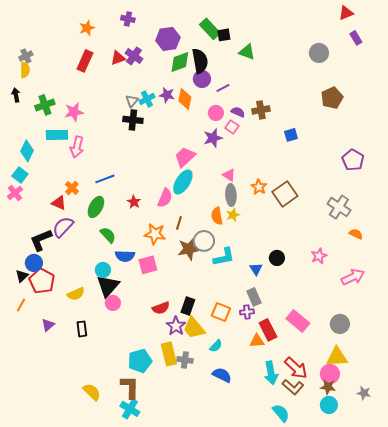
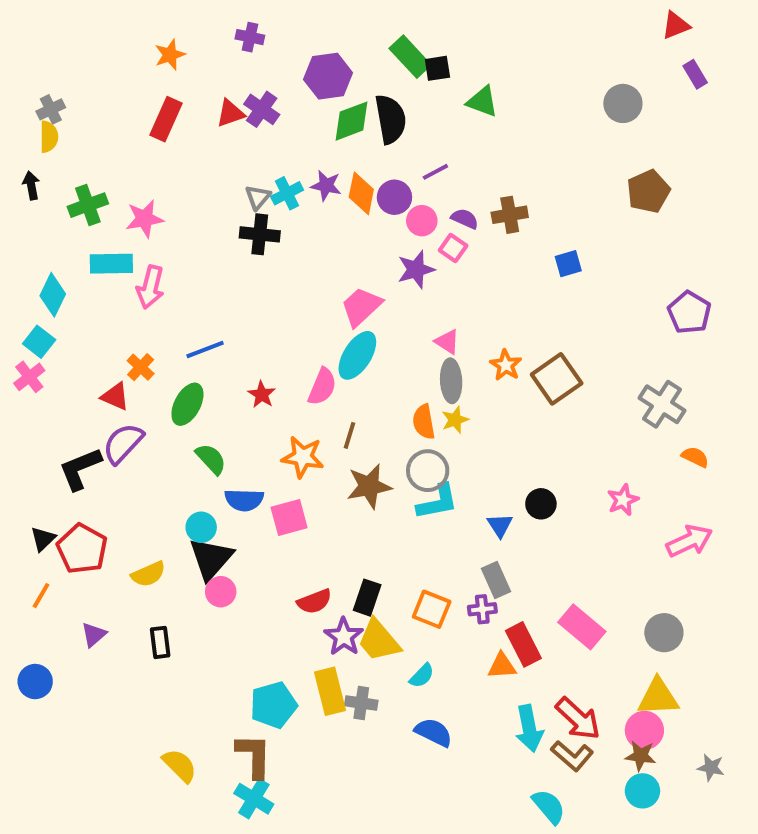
purple circle: (202, 79) -> (394, 197), moved
gray circle: (204, 241) -> (428, 471), moved
blue circle: (34, 263) -> (35, 682), moved

